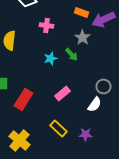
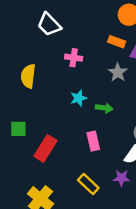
green arrow: (72, 54) -> (104, 108), moved, turned -40
pink rectangle: (62, 93) -> (93, 141), turned -63
purple star: (86, 134) -> (121, 178), moved

